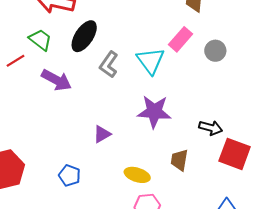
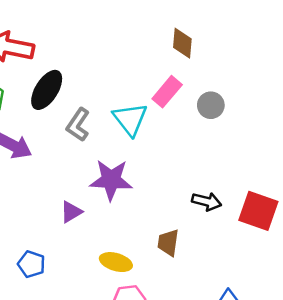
purple star: (154, 112) -> (111, 180), moved
red square: (235, 154) -> (258, 211), moved

